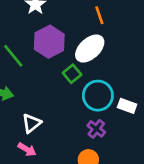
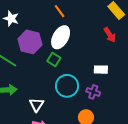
cyan circle: (98, 96) -> (67, 86), moved
purple cross: (96, 129) -> (93, 92), moved

